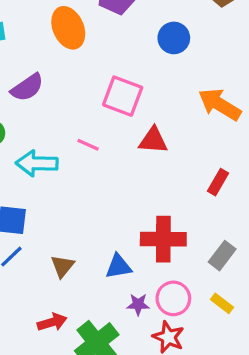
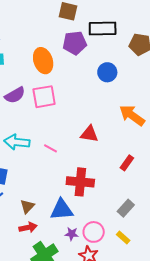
pink square: (123, 96) -> (44, 97), moved, turned -35
pink line: (88, 145) -> (50, 148), moved
red cross: (163, 239) -> (80, 182), moved
blue triangle: (119, 266) -> (62, 210), size x1.4
red arrow: (52, 322) -> (28, 227), moved

